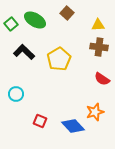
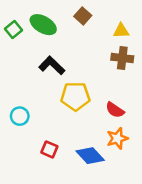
black L-shape: (24, 52) -> (52, 65), moved
yellow pentagon: (59, 59) -> (75, 96), moved, turned 30
red semicircle: (102, 79) -> (115, 110), moved

